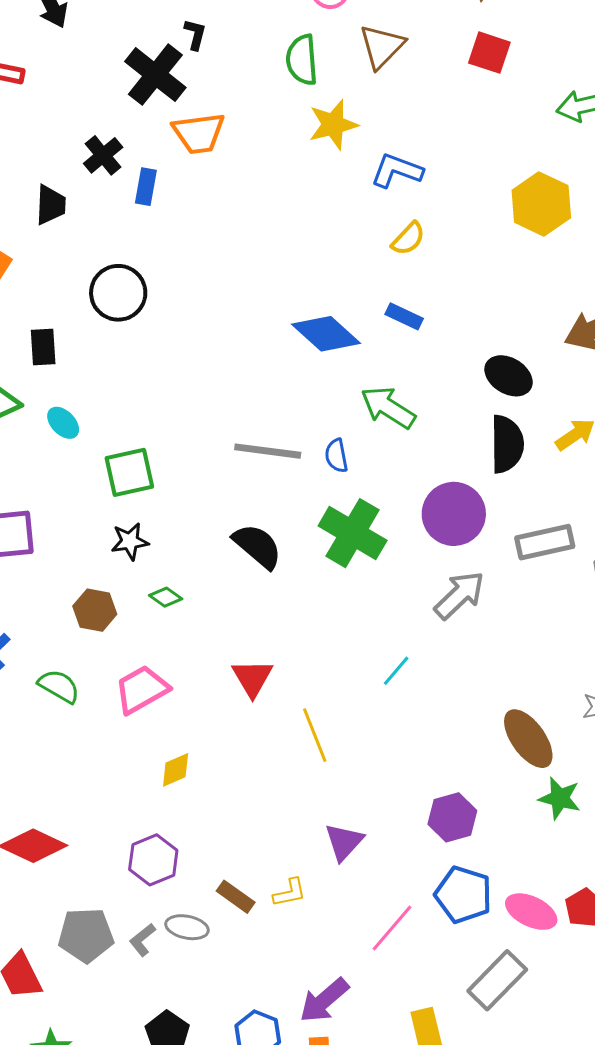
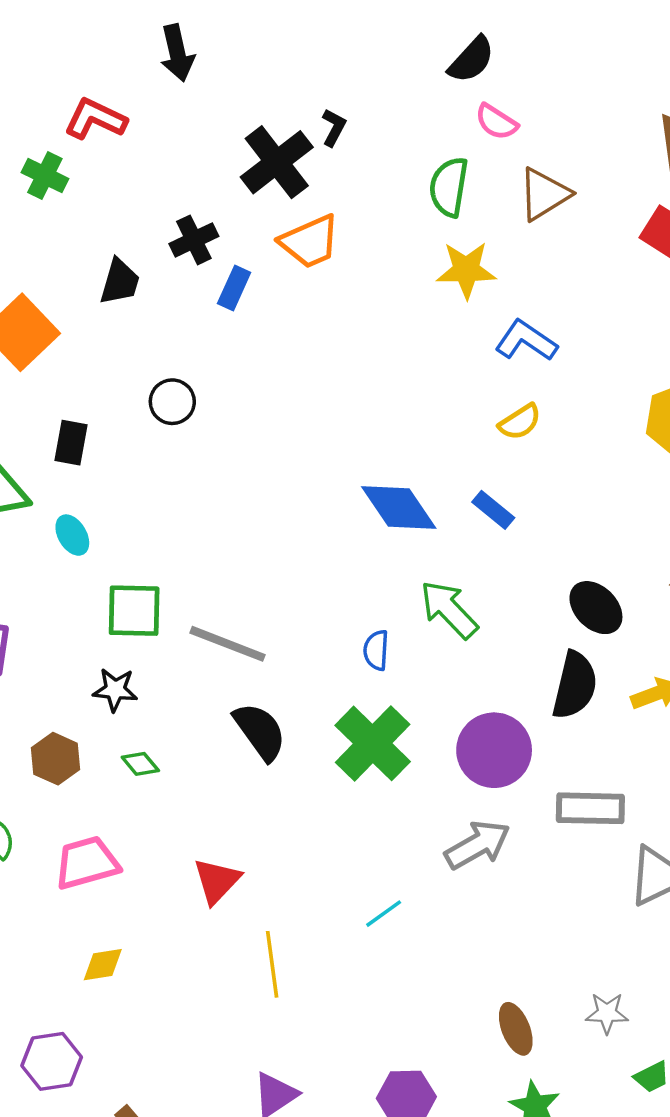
orange trapezoid: (199, 133) -> (310, 242), turned -30
black circle: (118, 293) -> (172, 402), size x0.7
gray line: (268, 451) -> (227, 644), moved
brown ellipse: (528, 739) -> (516, 1029), size x0.7

